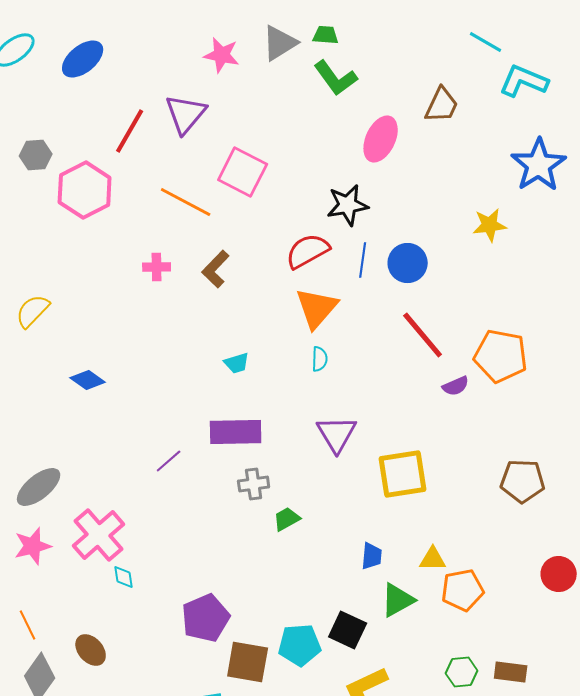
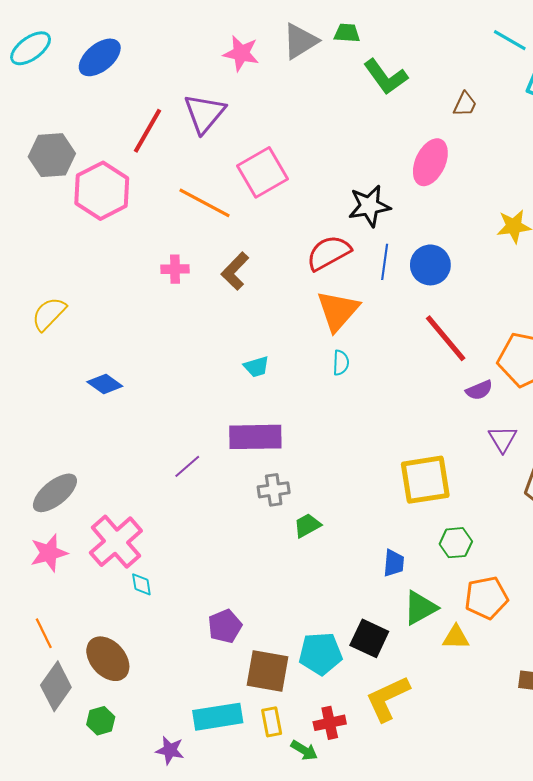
green L-shape: (336, 78) -> (386, 77), moved
brown trapezoid: (442, 105) -> (465, 104), size x0.7
pink ellipse: (381, 139) -> (430, 162), moved
gray hexagon: (36, 155) -> (52, 155), size x1.4
pink square: (243, 172) -> (262, 172), turned 33
purple triangle: (337, 434) -> (503, 439), moved, size x0.7
yellow triangle: (433, 559) -> (456, 637), moved
purple pentagon: (206, 618) -> (225, 626), size x0.7
brown ellipse: (91, 650) -> (108, 659), size x1.4
green hexagon: (462, 672) -> (456, 543), moved

